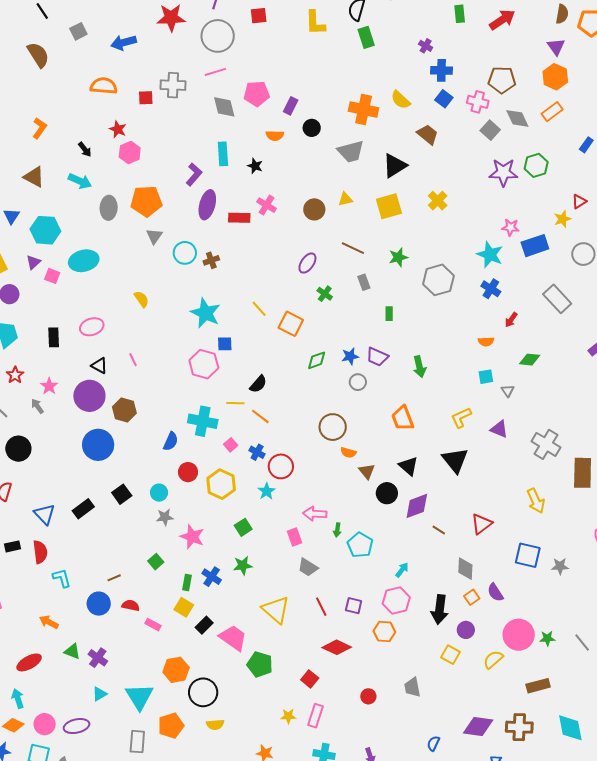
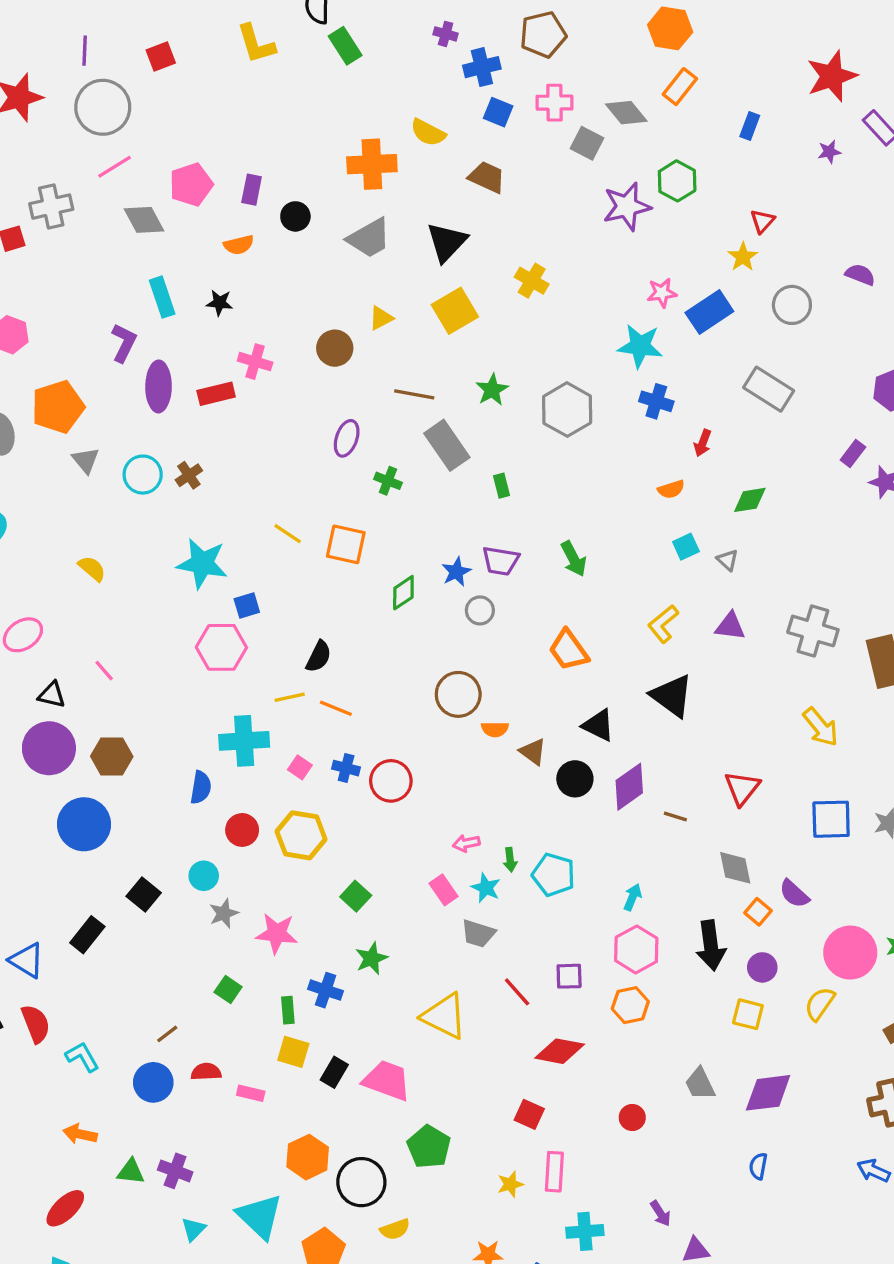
brown pentagon: (502, 80) -> (543, 35), moved
gray rectangle: (364, 282) -> (447, 445), size x1.8
cyan star: (267, 491) -> (486, 888), moved
pink arrow: (315, 514) -> (466, 843), size x0.7
green pentagon: (260, 664) -> (429, 1147), moved, turned 30
purple diamond: (478, 726) -> (768, 1093), moved

